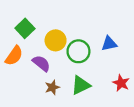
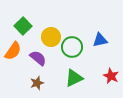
brown star: (52, 87) -> (37, 83), moved

